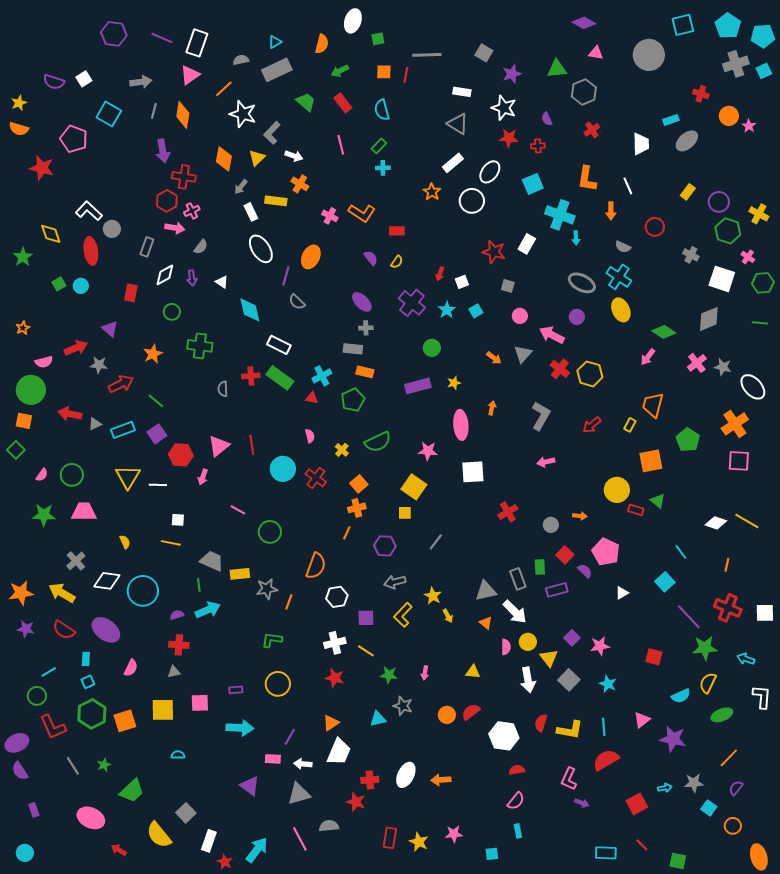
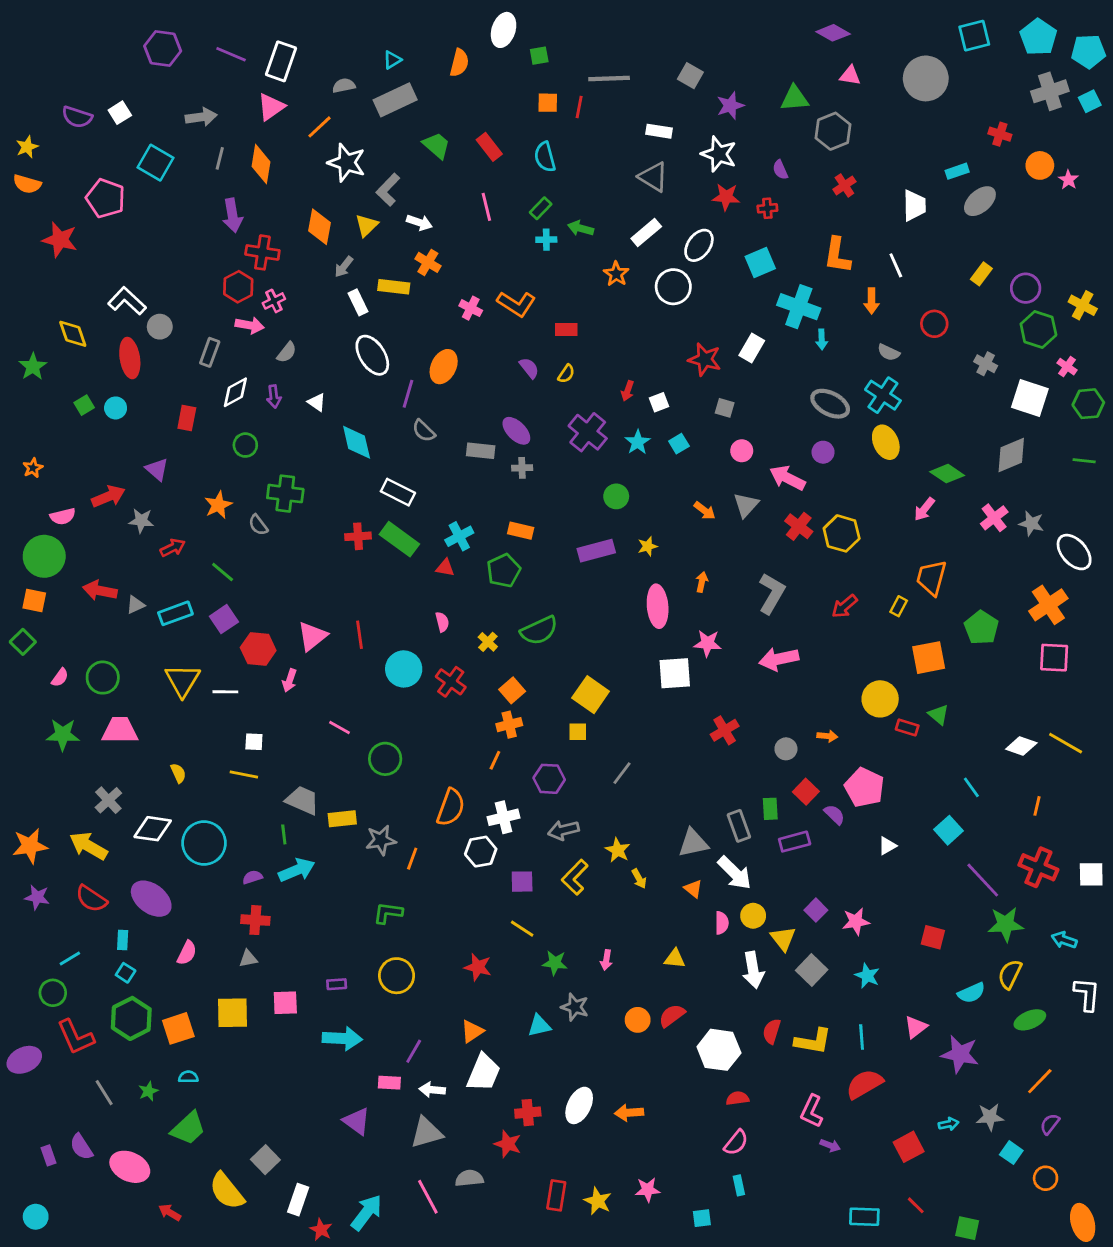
green arrow: (340, 71) -> (581, 228), moved, turned 42
gray rectangle: (353, 349) -> (481, 451), moved
red arrow: (121, 384) -> (173, 548), size x0.7
gray semicircle: (223, 389) -> (258, 525), moved, turned -35
pink star: (428, 451) -> (707, 643), moved
pink arrow: (546, 462) -> (779, 659), size x1.5
white cross: (335, 643) -> (504, 817), moved
cyan square: (88, 682) -> (126, 973), turned -32
cyan semicircle: (178, 755) -> (188, 1077), moved
purple semicircle: (20, 771) -> (81, 1147), moved

